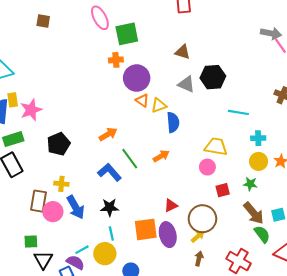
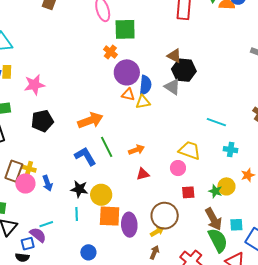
orange cross: (116, 60) -> (110, 52), turned 32
black hexagon: (213, 77) -> (184, 70), moved
orange triangle: (142, 101) -> (128, 95), turned -32
pink star: (31, 110) -> (34, 85), moved
blue semicircle: (173, 122) -> (145, 85), moved
orange arrow: (108, 134) -> (90, 120), size x1.4
yellow circle: (259, 161) -> (226, 186), moved
yellow cross: (61, 184) -> (29, 169), moved
red triangle: (171, 205) -> (143, 174), moved
blue arrow: (76, 207) -> (47, 183), size x0.7
green semicircle: (262, 234) -> (218, 240), size x1.4
yellow circle: (105, 254) -> (101, 195), moved

